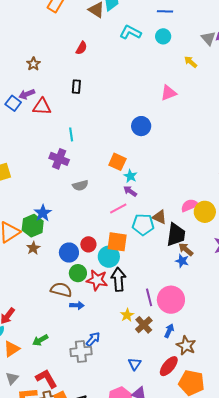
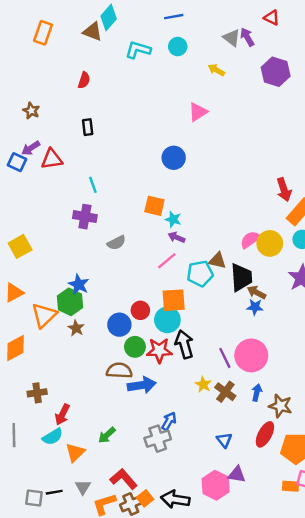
blue arrow: (77, 305) -> (142, 385), size x1.6

